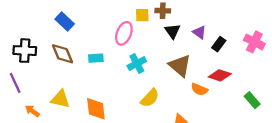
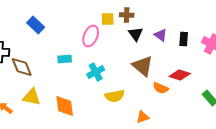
black rectangle: (219, 44) -> (184, 39), moved, turned -32
brown diamond: (62, 54) -> (22, 67), moved
cyan cross: (137, 64) -> (96, 72), moved
yellow semicircle: (150, 98) -> (115, 96), turned 36

